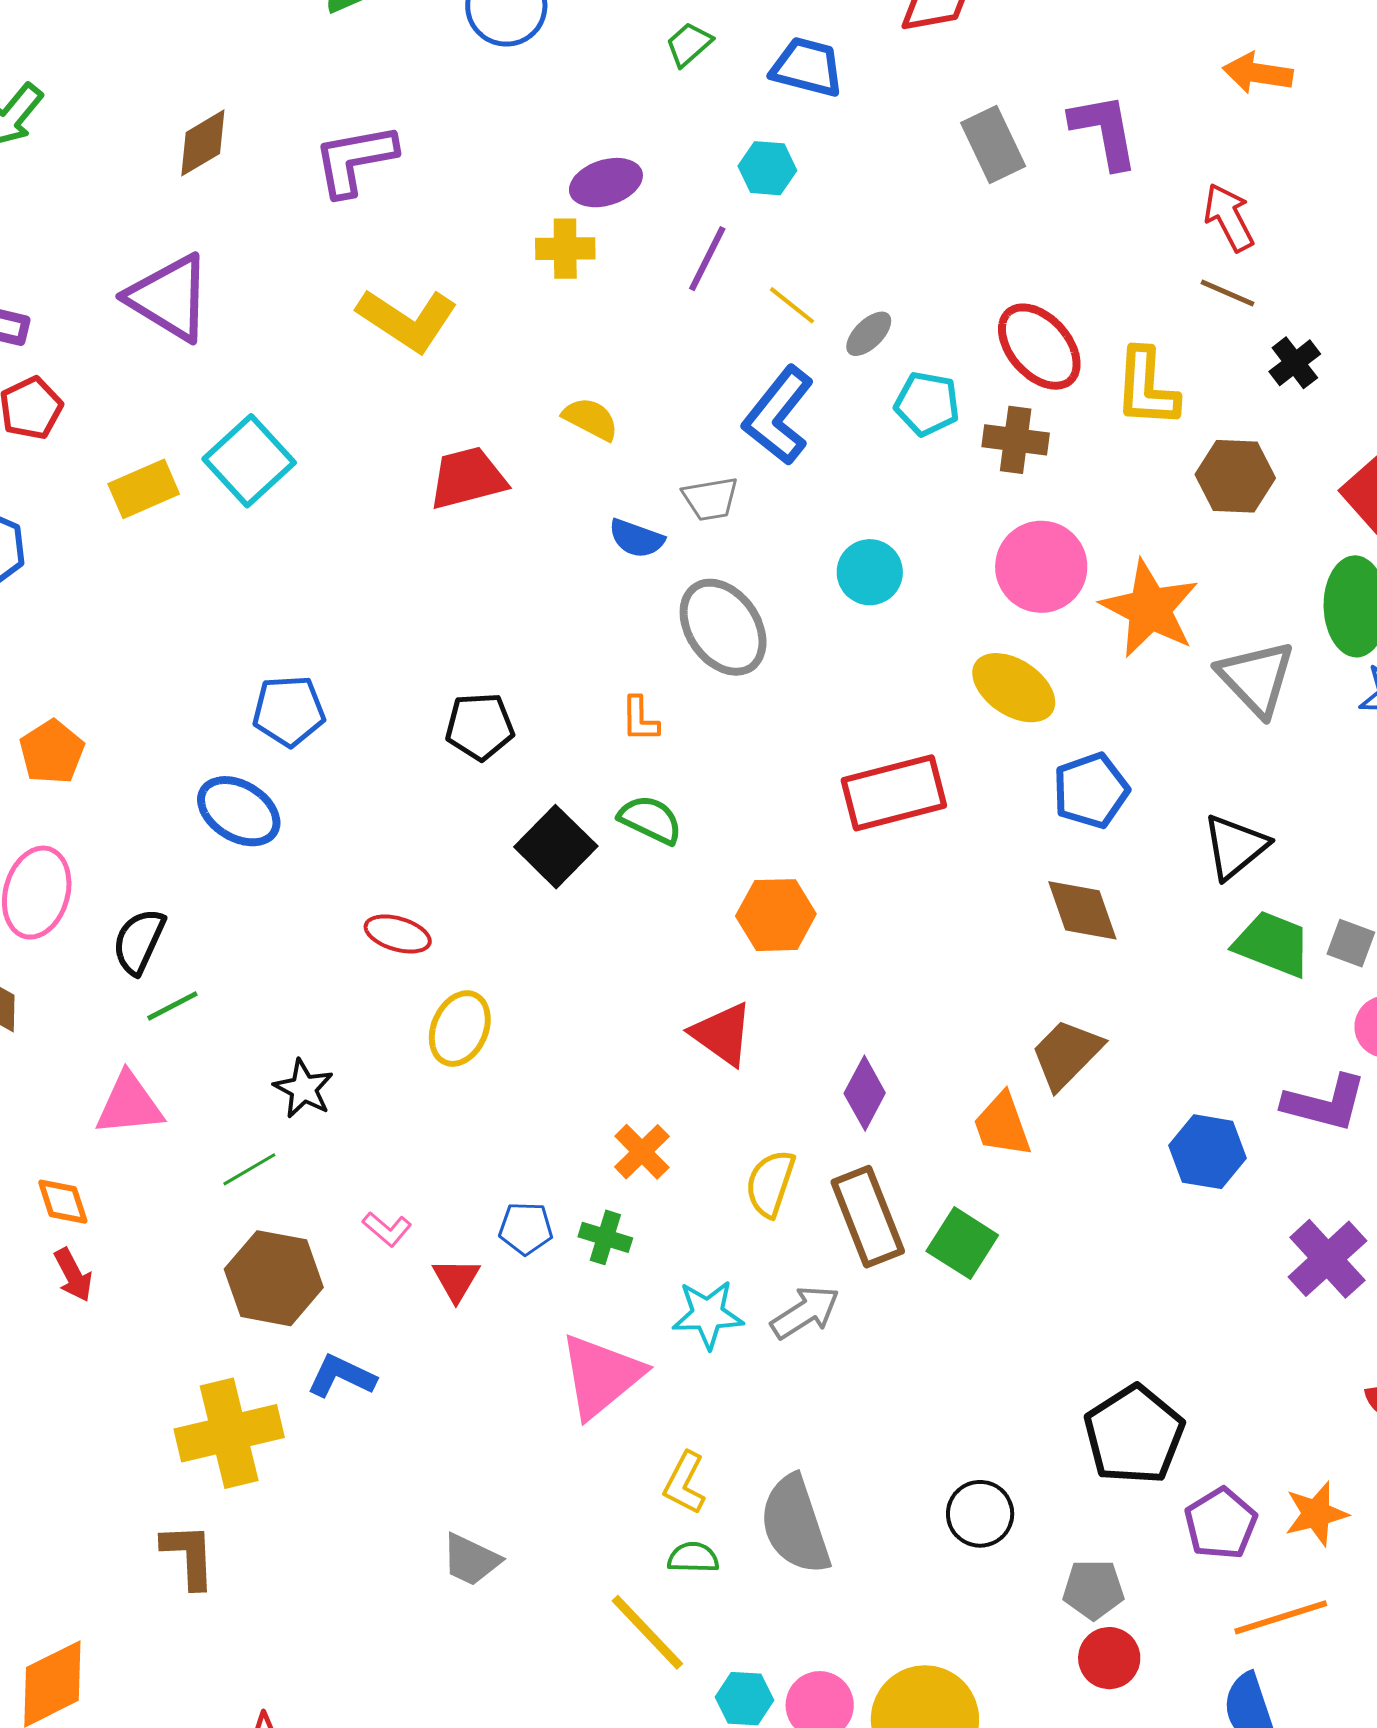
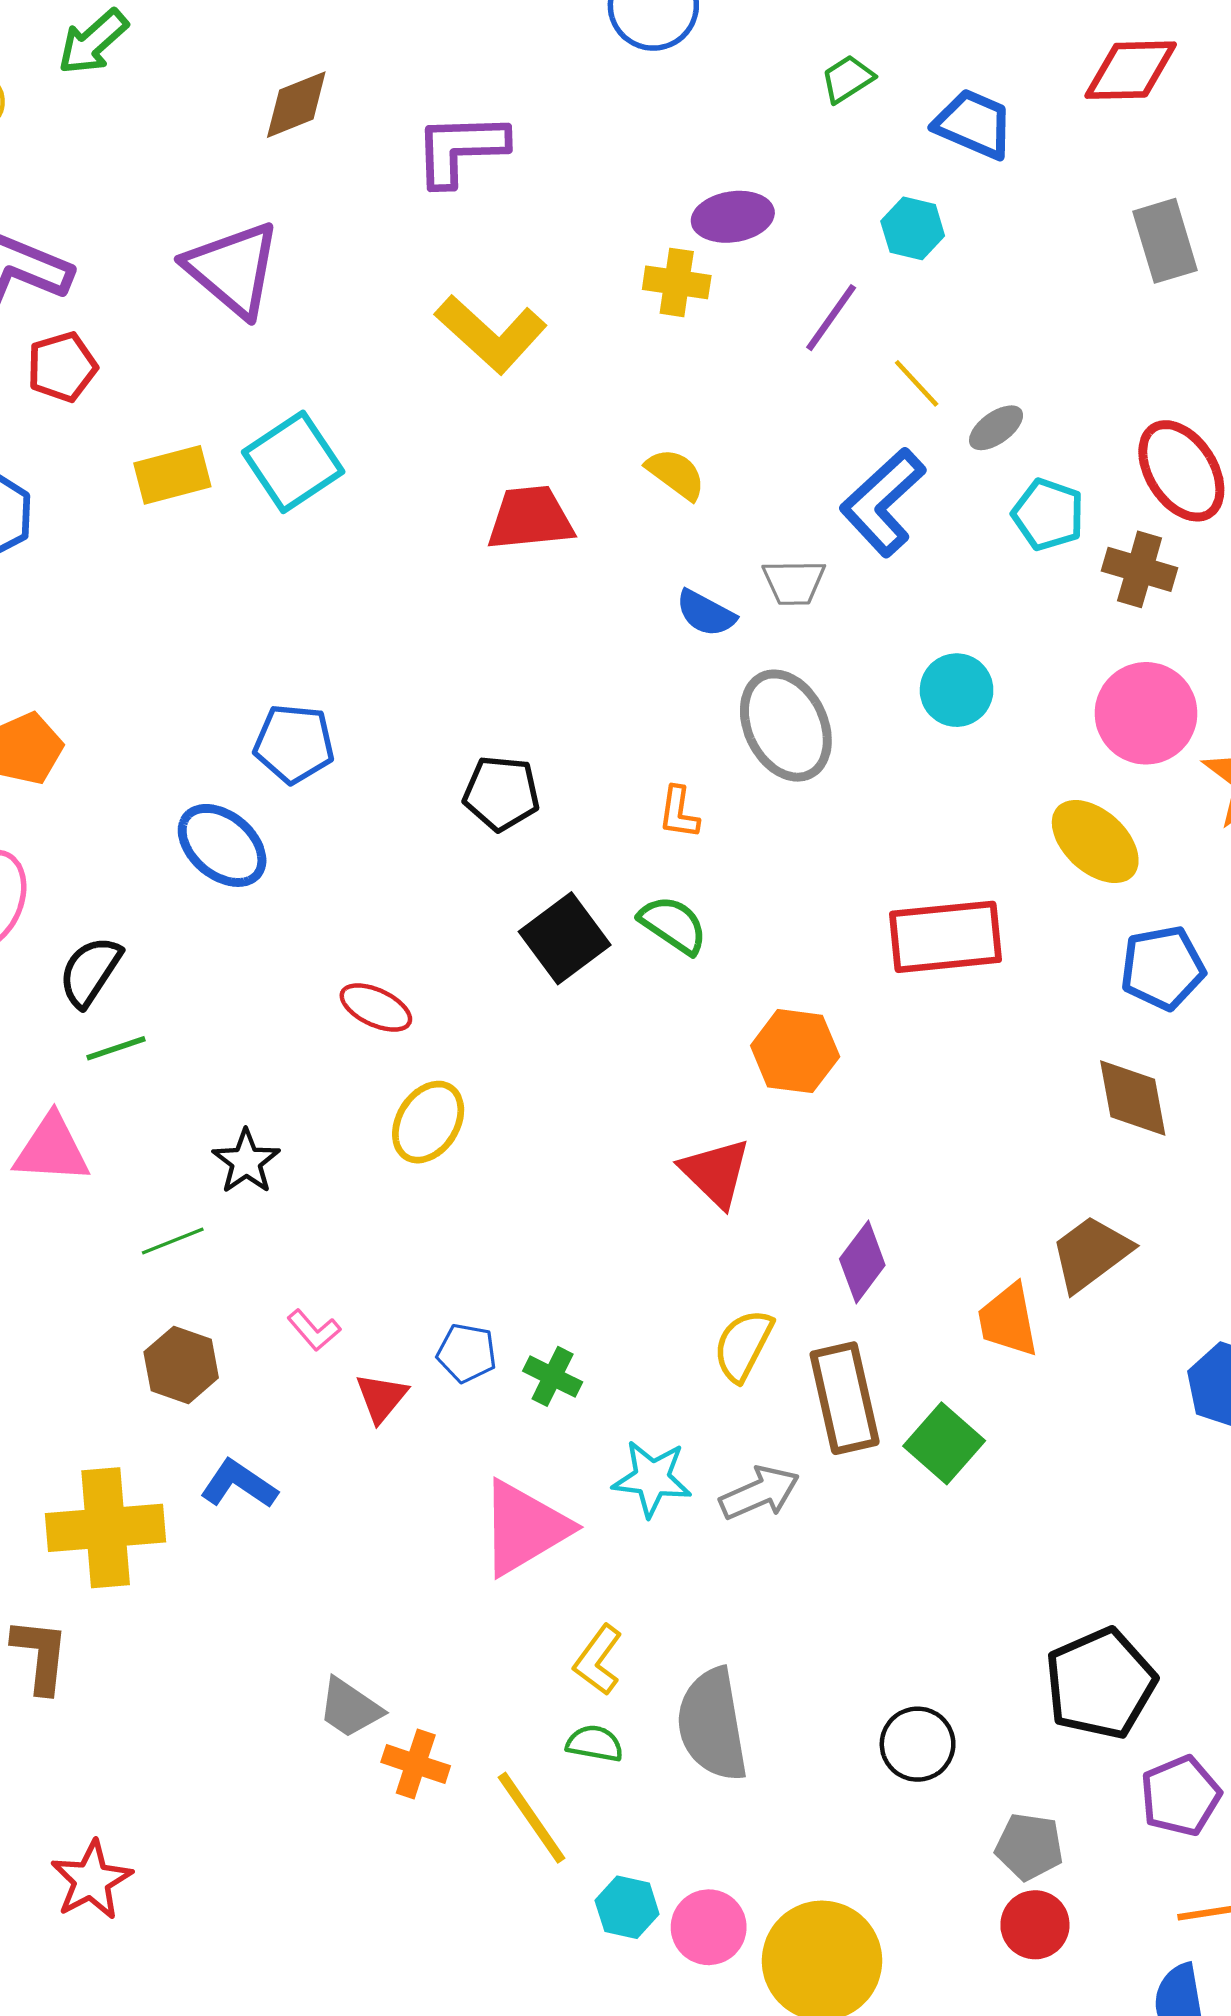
orange cross: (642, 1152) -> (416, 1764), moved, turned -36
brown hexagon: (274, 1278) -> (181, 1365), size x0.7

